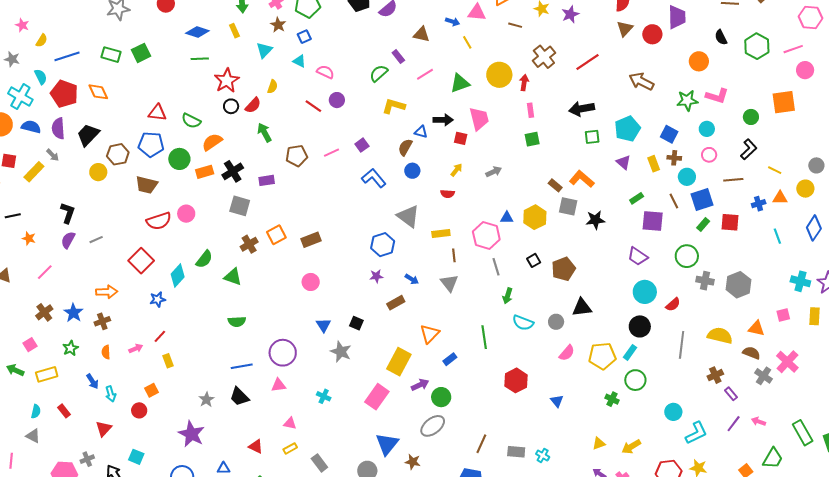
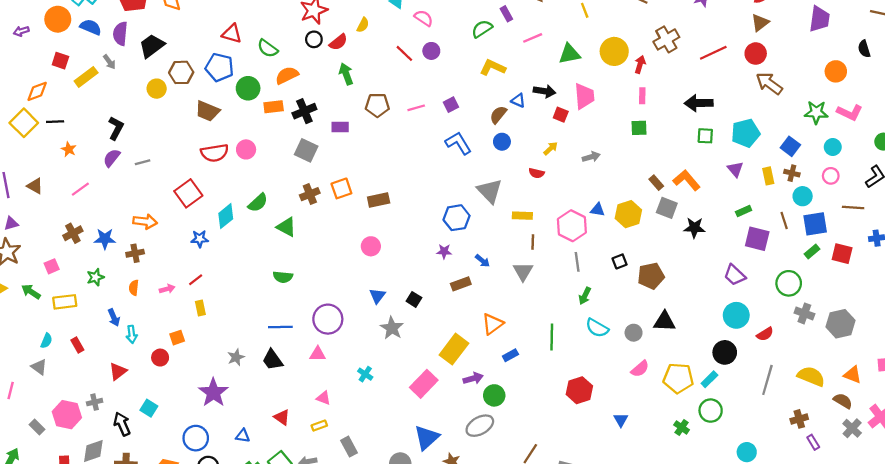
red circle: (652, 34) -> (756, 54), moved
blue star: (73, 313) -> (105, 239), turned 30

